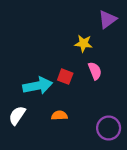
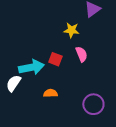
white semicircle: (17, 115) -> (13, 83), moved

